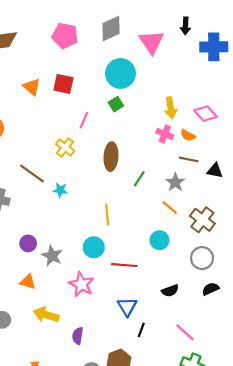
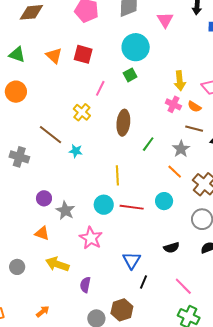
pink triangle: (151, 42) -> (165, 20), size x0.7
red line: (124, 265) -> (132, 207), moved

